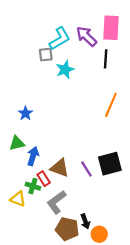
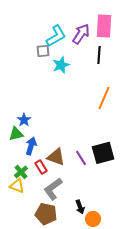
purple arrow: (86, 36) -> (81, 34), turned 80
blue star: (25, 113) -> (24, 120), moved
green cross: (33, 186) -> (21, 172), moved, turned 32
brown pentagon: (67, 229) -> (46, 214), moved

